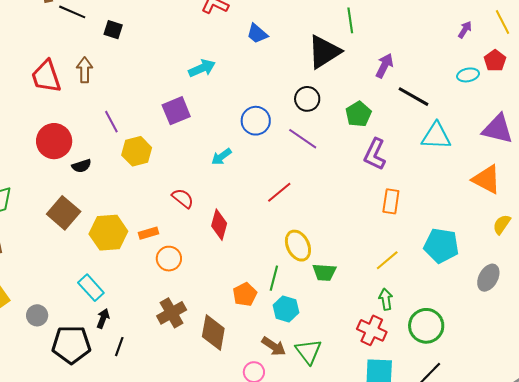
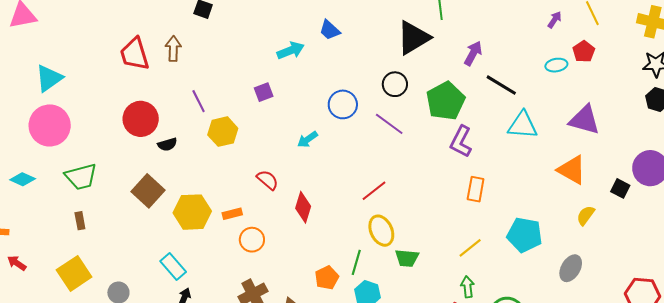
blue trapezoid: (257, 34) -> (330, 30), moved
purple square: (176, 111) -> (264, 92), size x0.7
green pentagon: (358, 114) -> (446, 101), size x1.5
red line: (279, 192) -> (374, 191), moved

